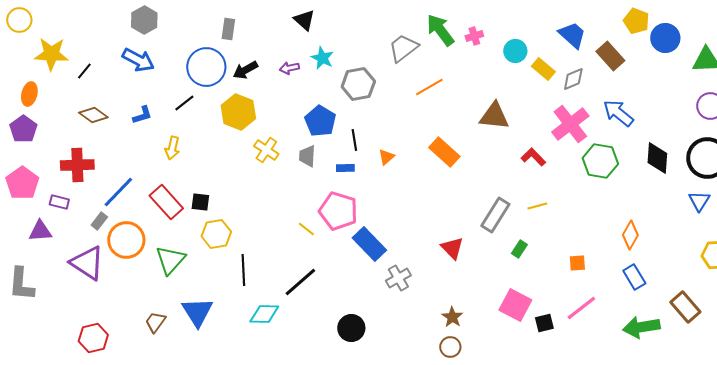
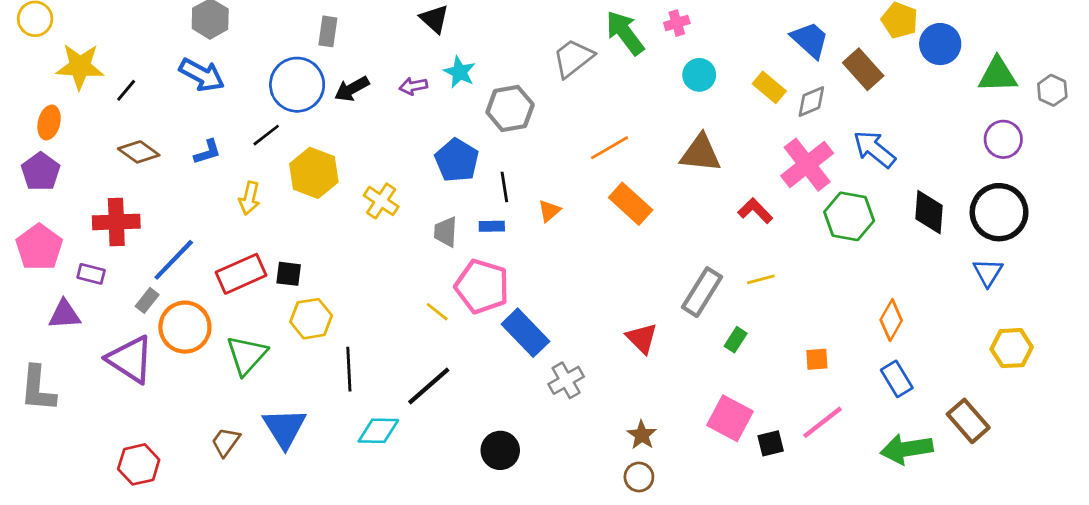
pink cross: (474, 36) -> (677, 23), moved
cyan circle: (515, 51) -> (699, 75), moved
orange line: (429, 87) -> (610, 148), moved
yellow hexagon: (238, 112) -> (314, 173), moved
gray trapezoid: (307, 156) -> (446, 232), moved
red rectangle: (166, 202) -> (241, 274), turned -72

